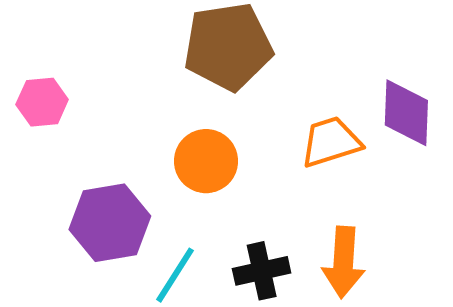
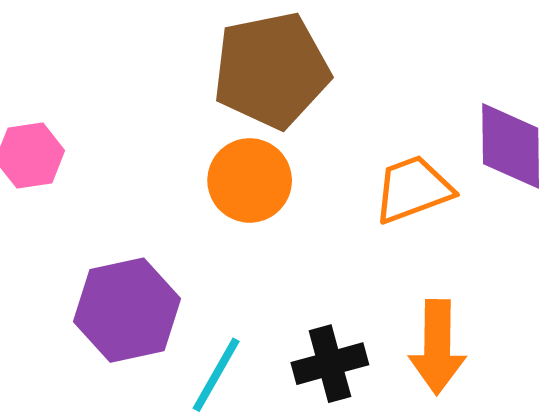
orange circle: (206, 161) -> (250, 180), moved

